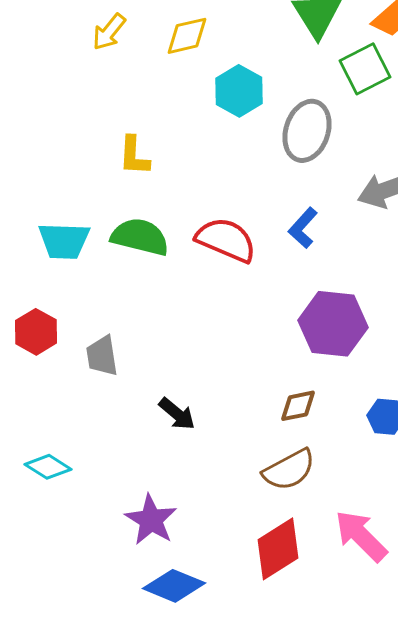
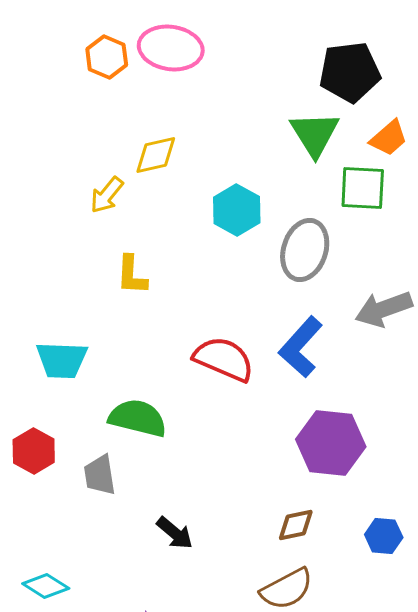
yellow arrow: (109, 32) -> (107, 195), moved
yellow diamond: (187, 36) -> (156, 155), moved
green square: (365, 69) -> (363, 188), turned 30
blue L-shape: (303, 228) -> (301, 347), size x1.5
green semicircle: (140, 237) -> (138, 418), moved

